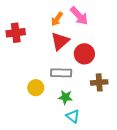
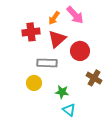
red cross: (16, 33) -> (31, 32), moved
gray rectangle: (61, 73) -> (47, 63), moved
brown cross: (99, 82) -> (94, 78), turned 35

